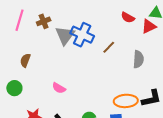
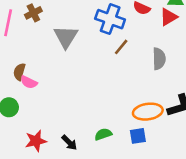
brown cross: (44, 21) -> (33, 13), moved
blue cross: (82, 35) -> (110, 19), moved
pink semicircle: (59, 88) -> (29, 82), moved

